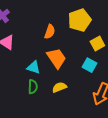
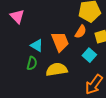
orange semicircle: (50, 32) -> (81, 32), moved
yellow semicircle: (59, 87) -> (57, 70), size x1.5

